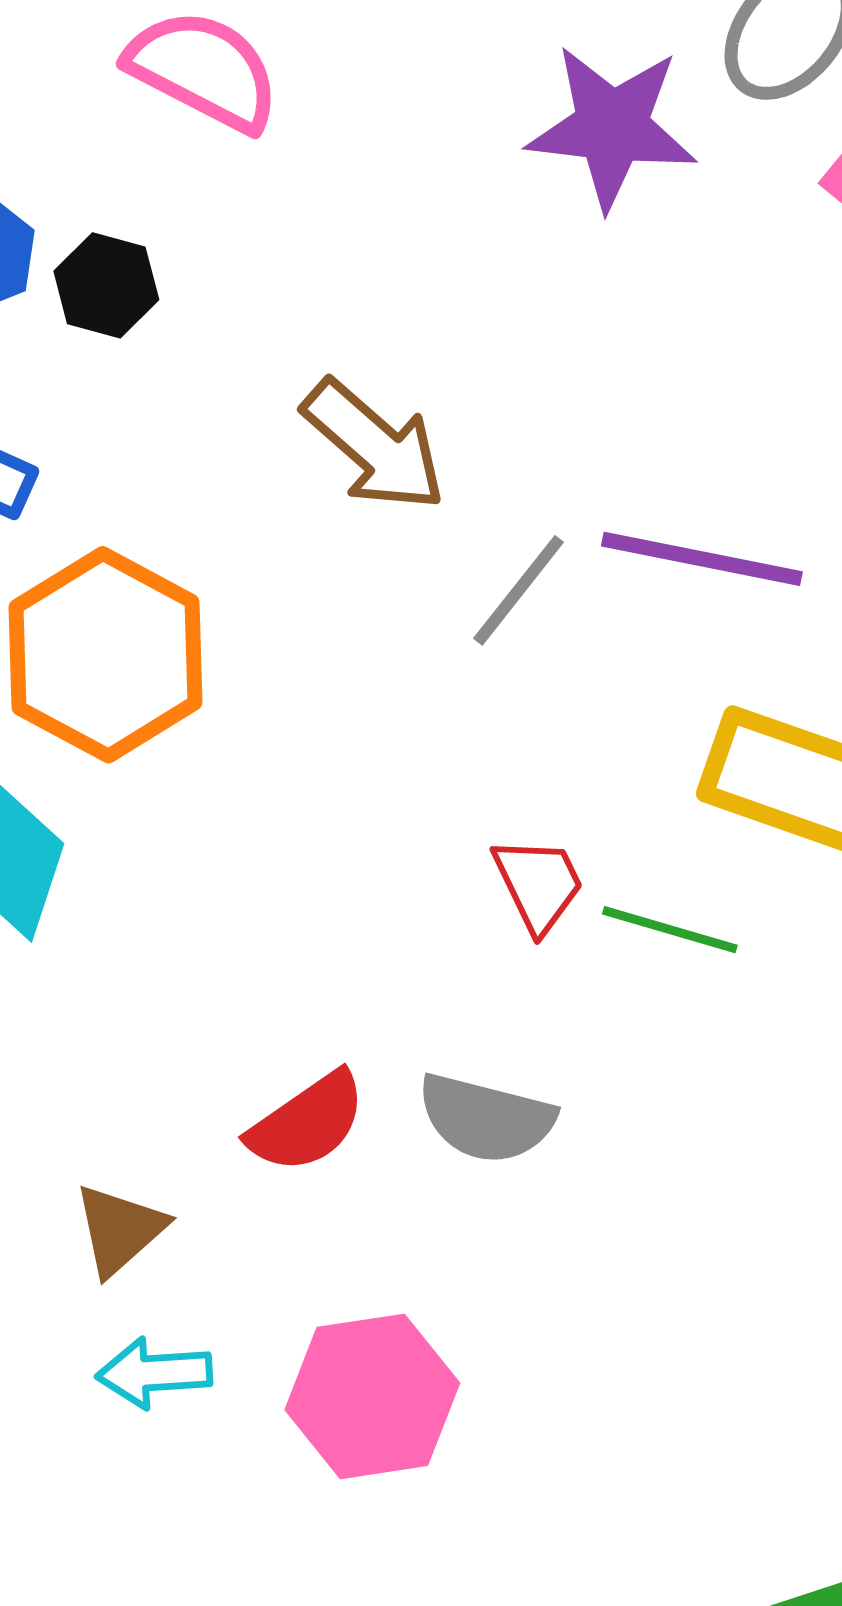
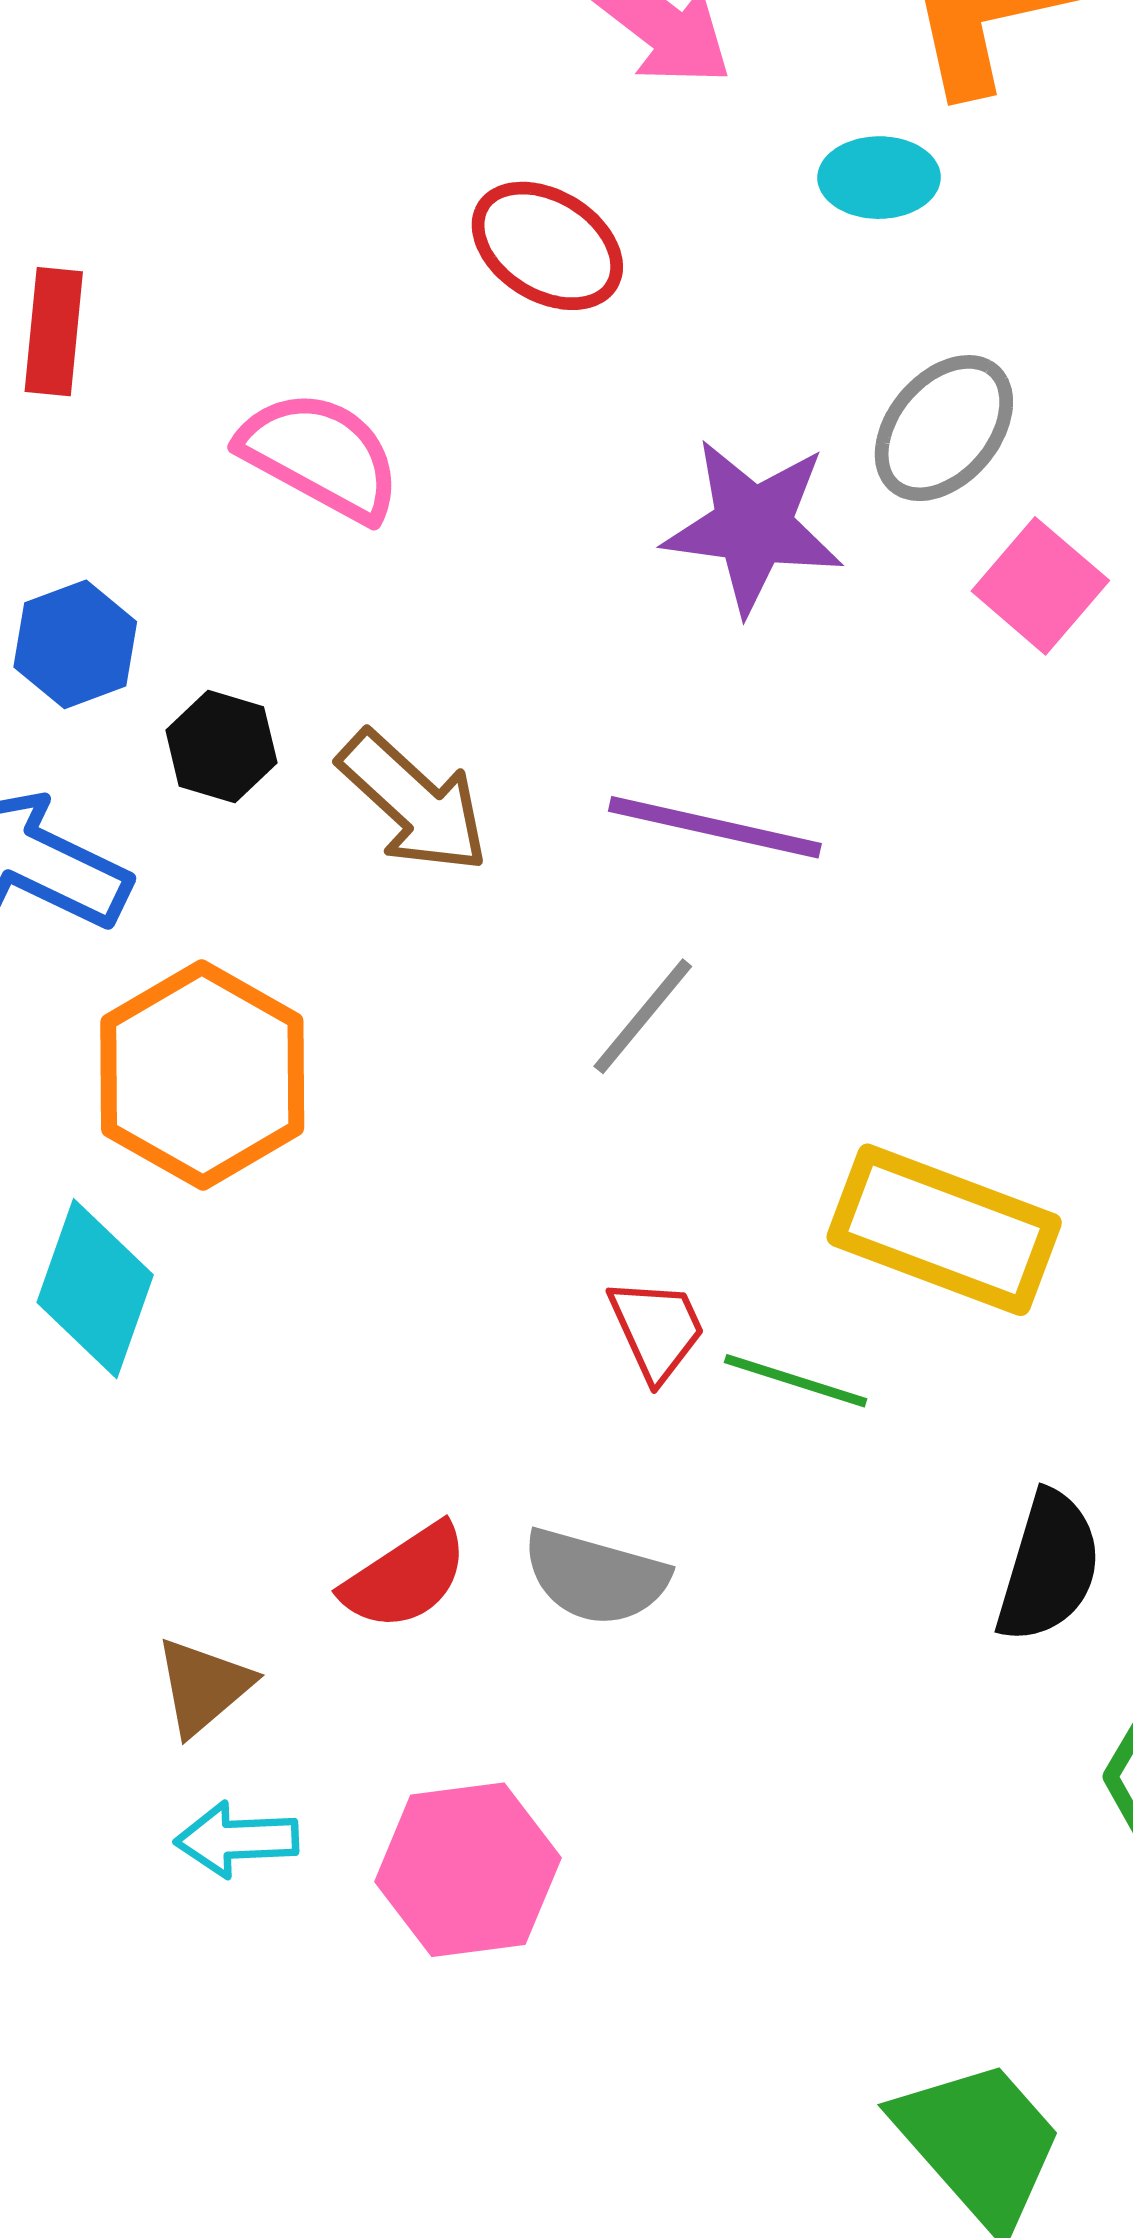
black hexagon: (106, 285) -> (221, 746), moved
brown arrow: (374, 446) -> (413, 802), moved
purple line: (702, 559) -> (715, 827), moved

